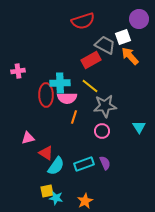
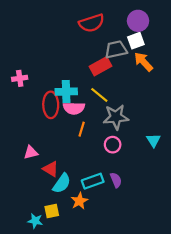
purple circle: (139, 19) -> (138, 21), moved
gray trapezoid: (105, 45) -> (116, 50), turned -40
cyan star: (56, 198) -> (35, 221), moved
orange star: (85, 201) -> (79, 201), moved

